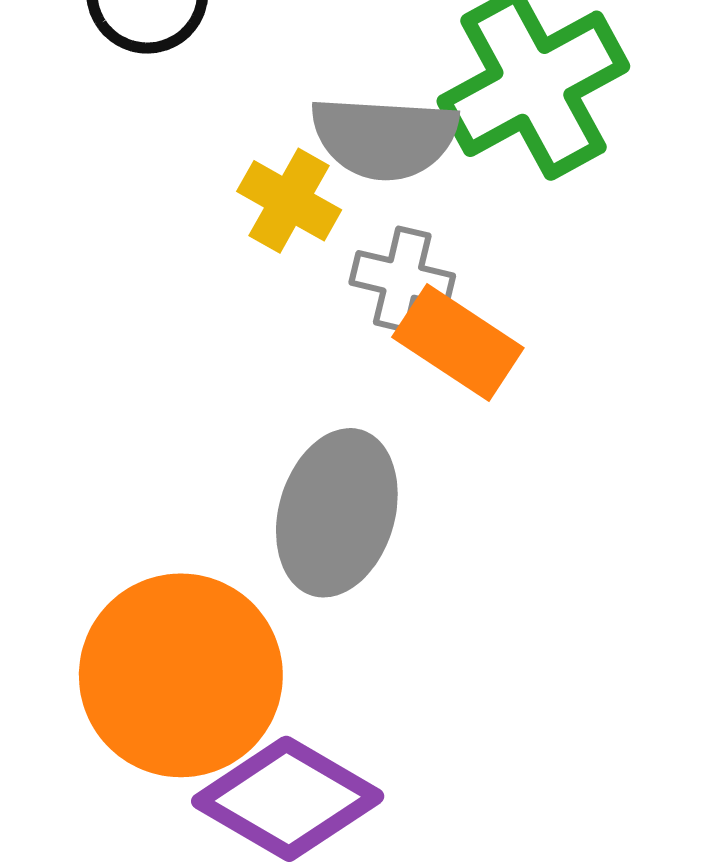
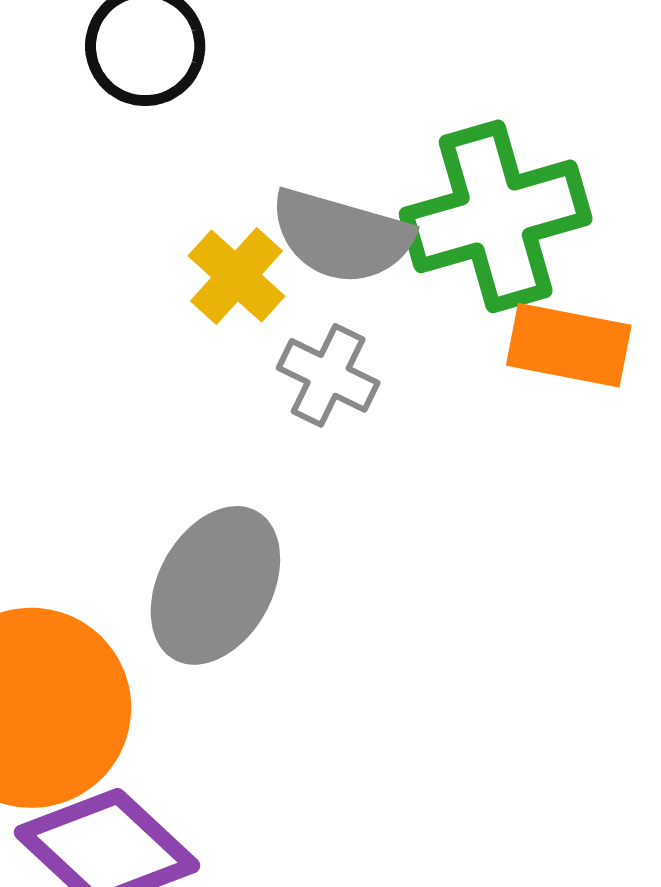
orange rectangle: (458, 343) -> (569, 345), moved, turned -35

